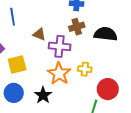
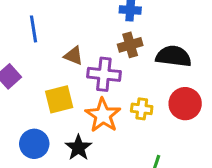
yellow square: (17, 64) -> (59, 99), moved
red circle: (108, 89) -> (185, 104), moved

